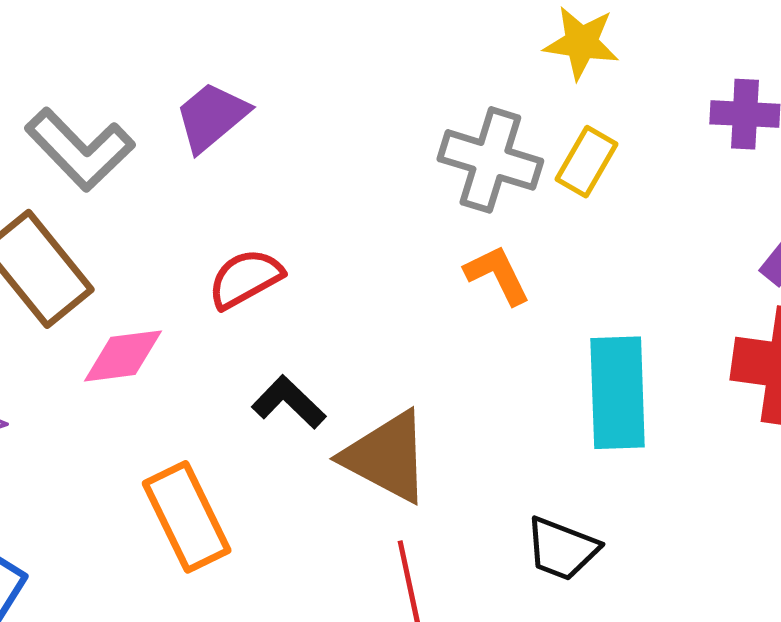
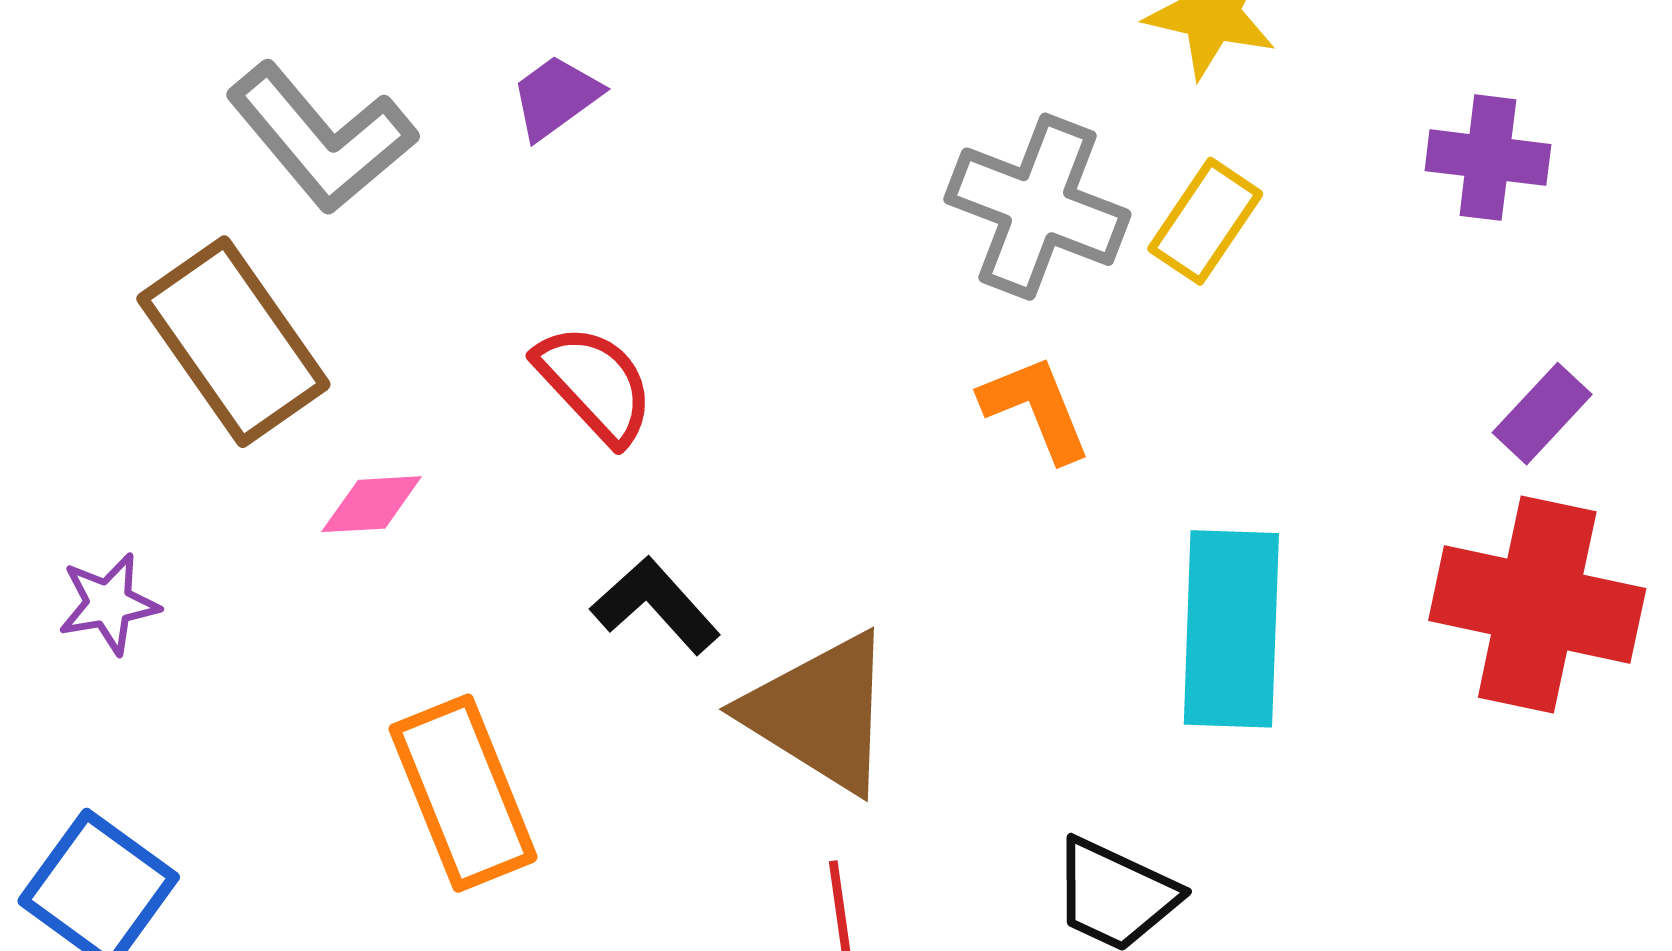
purple trapezoid: (212, 117) -> (556, 97), size x0.7
red semicircle: (245, 279) -> (595, 384), turned 72
pink diamond: (123, 356) -> (372, 504), size x0.7

